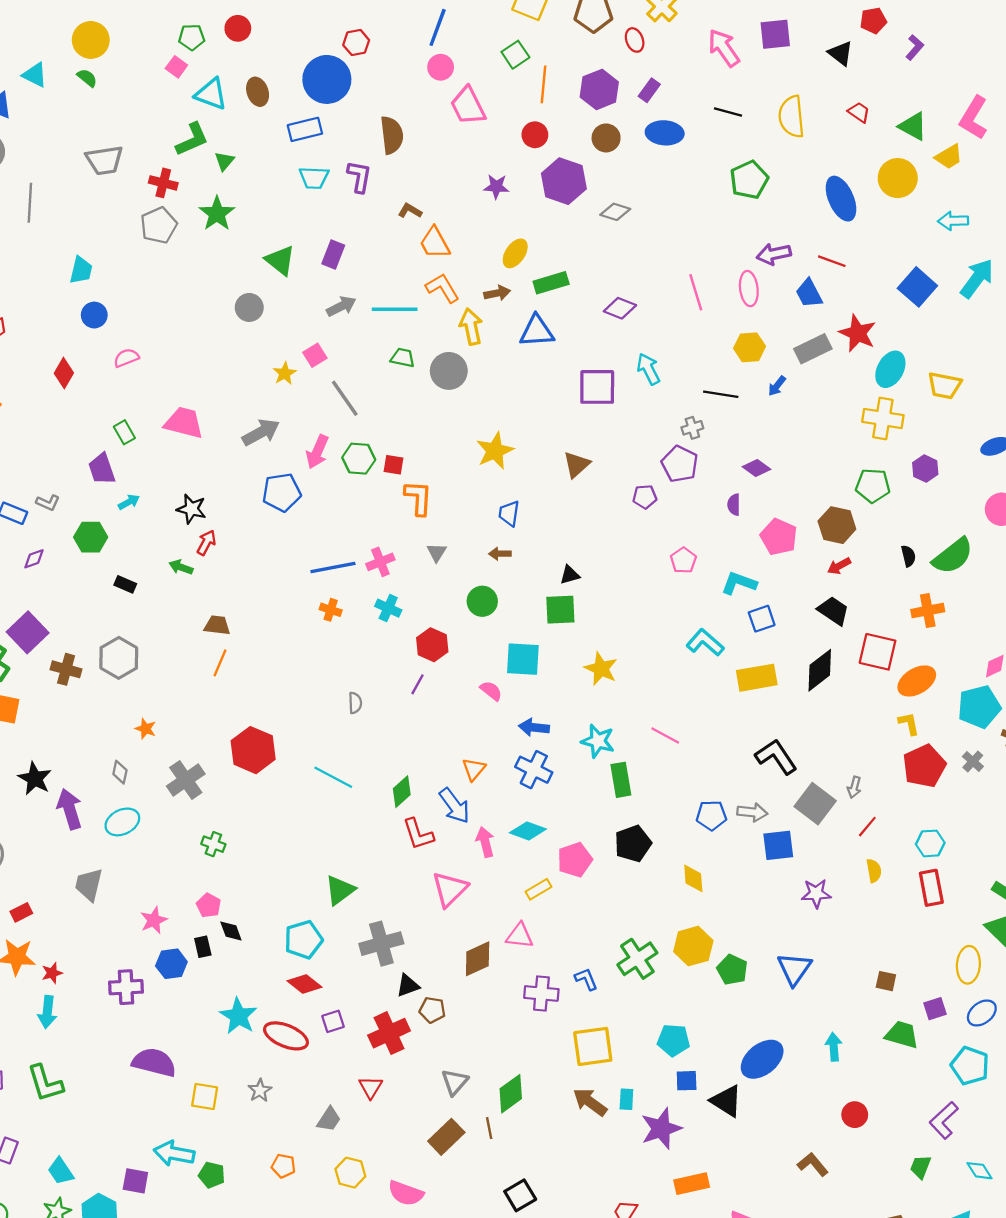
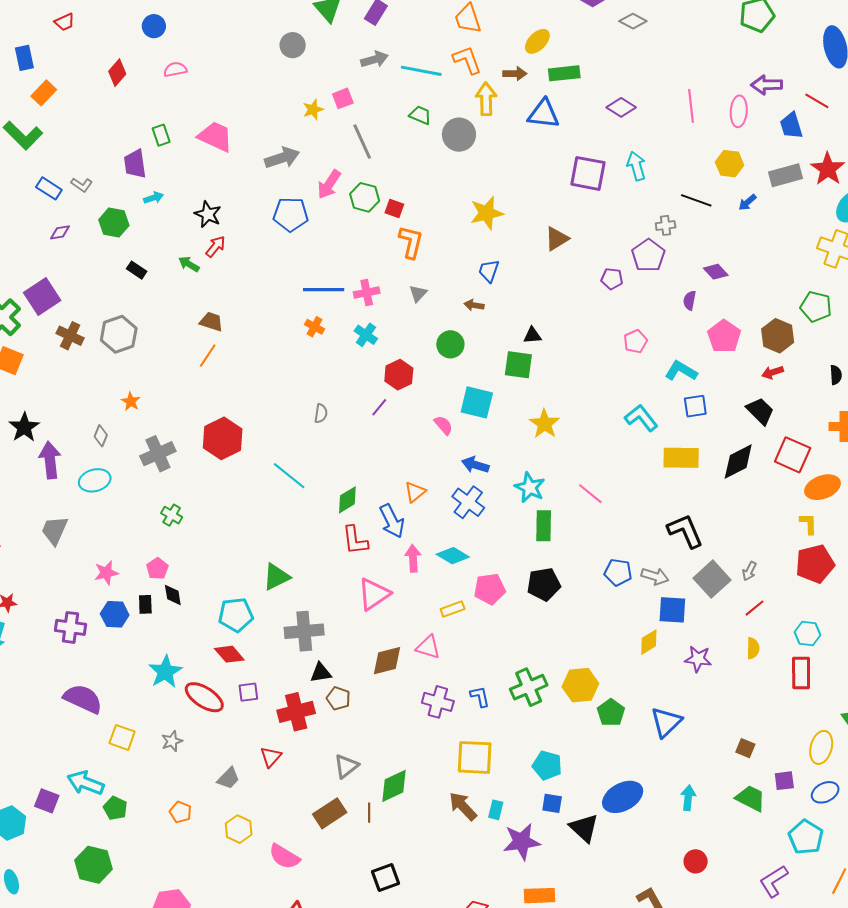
yellow diamond: (693, 878) -> (649, 642), moved, turned 52

